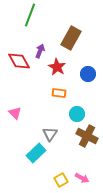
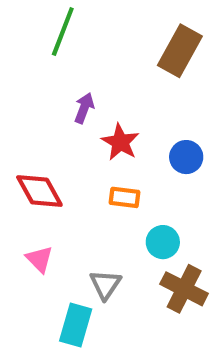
brown rectangle: (71, 38) -> (180, 51), moved
red diamond: (19, 61) -> (39, 191), moved
pink triangle: (15, 113) -> (39, 259), moved
cyan rectangle: (36, 153) -> (76, 325), turned -30

